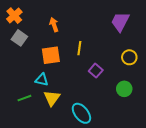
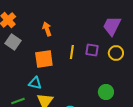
yellow circle: (129, 57) -> (116, 53), moved
purple square: (96, 71) -> (92, 50), moved, turned -32
green circle: (124, 89) -> (106, 92), moved

